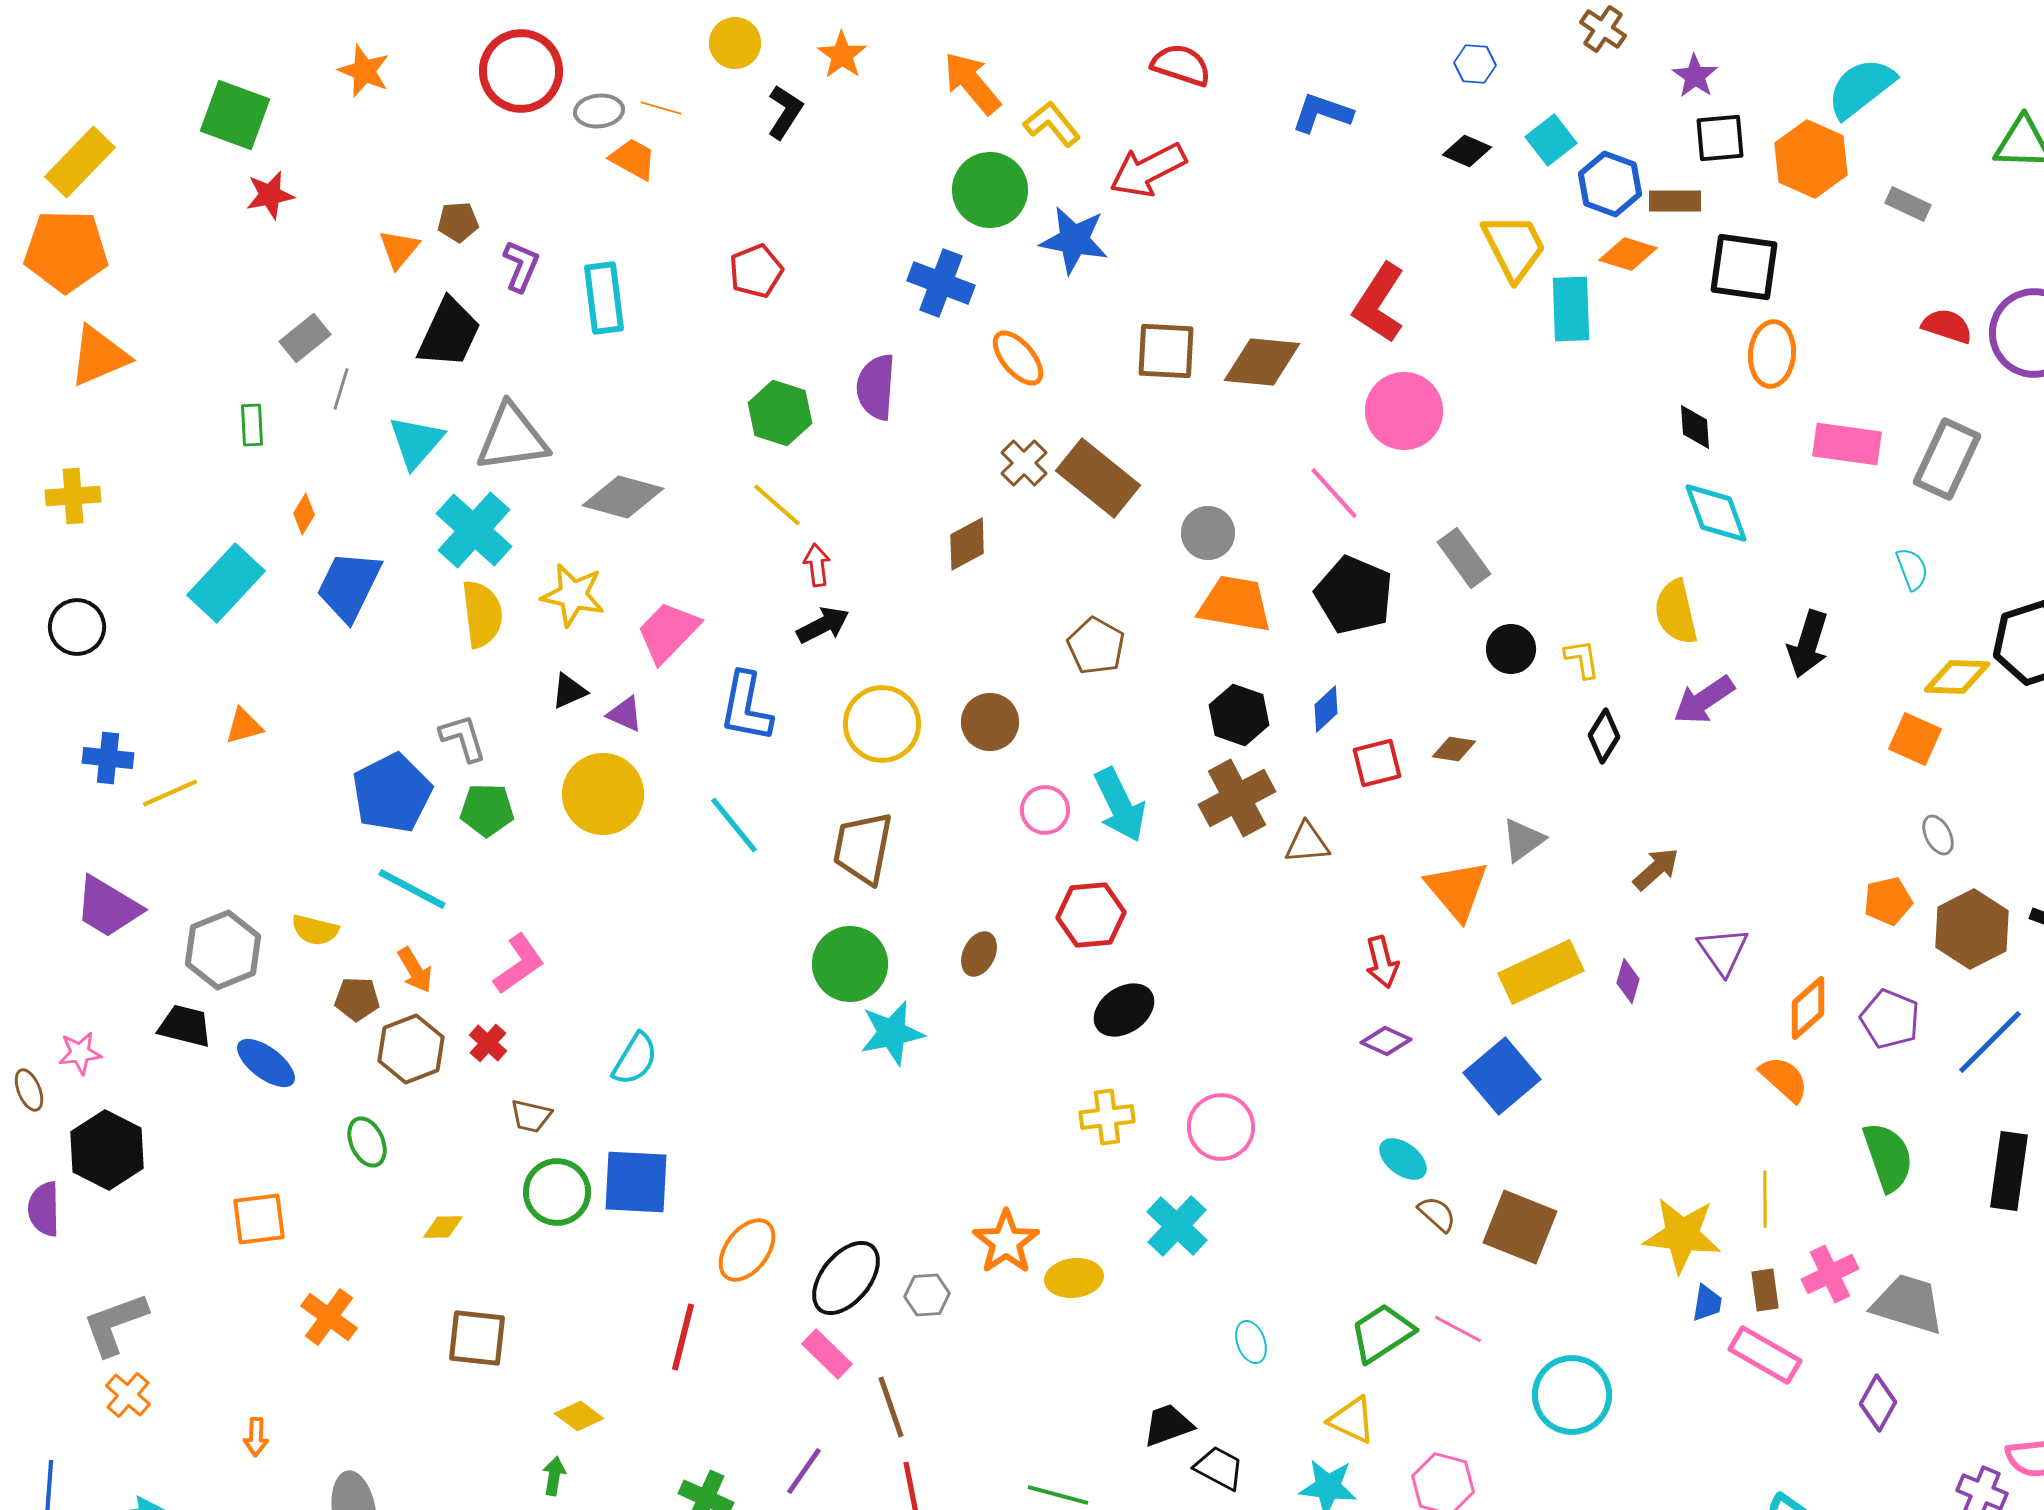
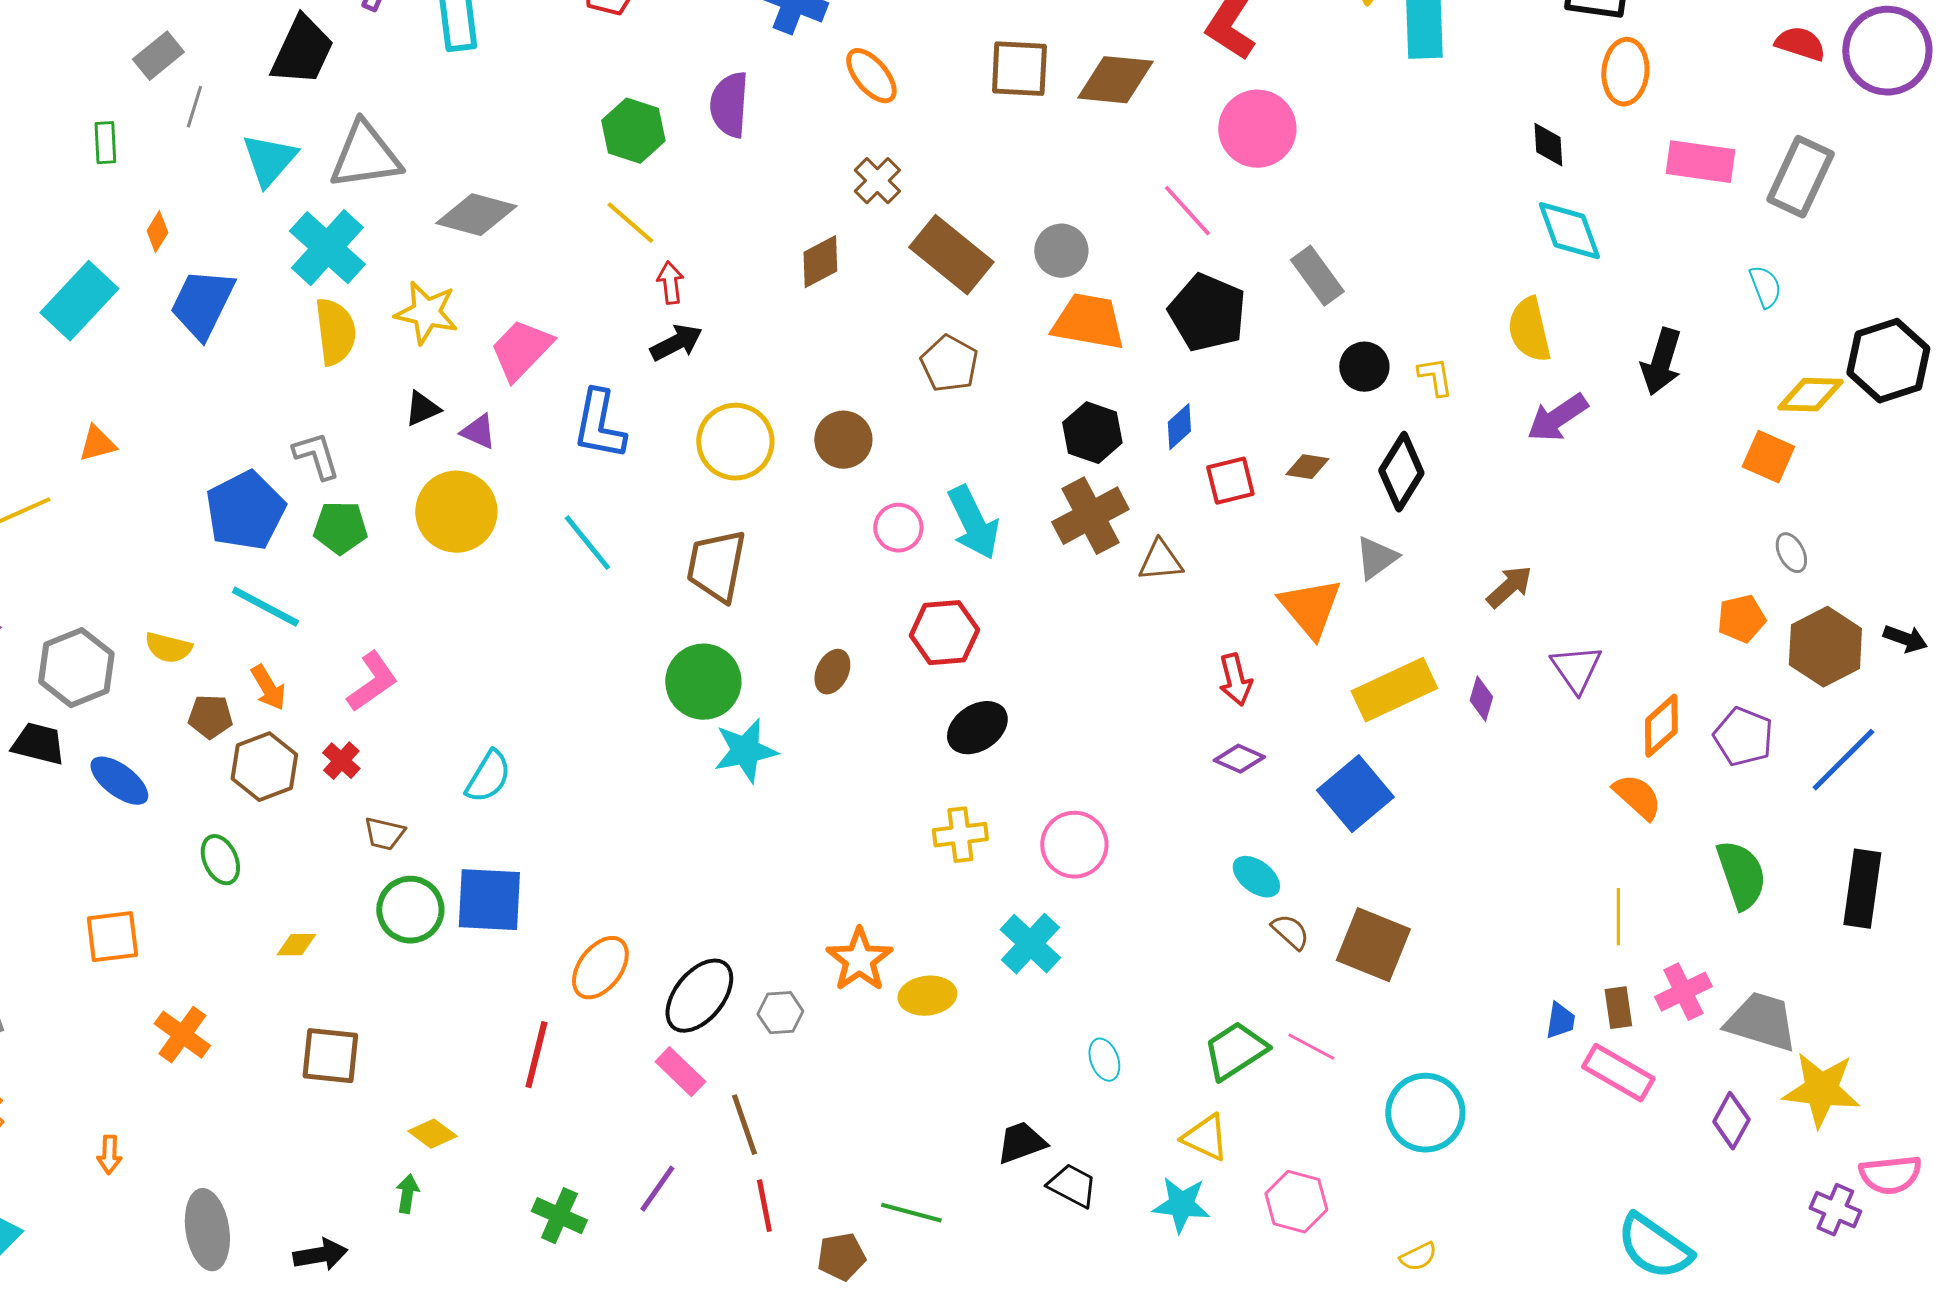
brown rectangle: (1098, 478) -> (951, 255), moved
black diamond: (1604, 736) -> (1401, 472), moved, size x1.4
yellow star: (1682, 1235) -> (1821, 1090), moved

